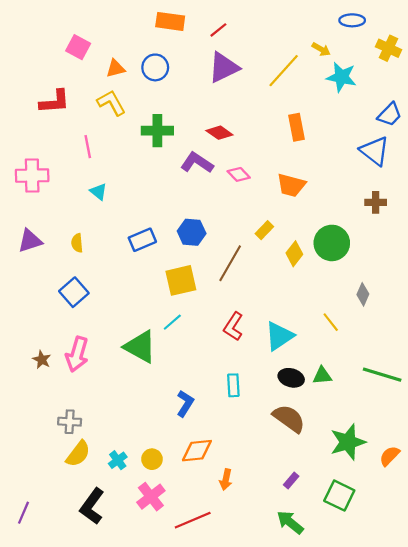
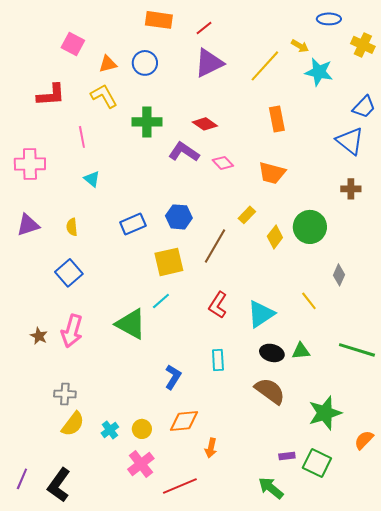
orange semicircle: (390, 456) -> (364, 440), moved
purple rectangle: (291, 481) -> (287, 456), moved, turned 42
black L-shape: (92, 506) -> (59, 485), moved

